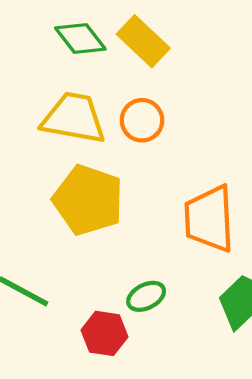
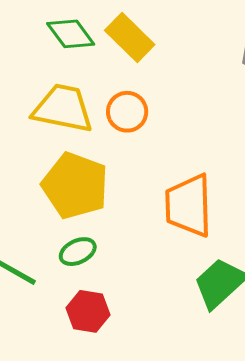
green ellipse: (146, 296) -> (78, 252), moved

